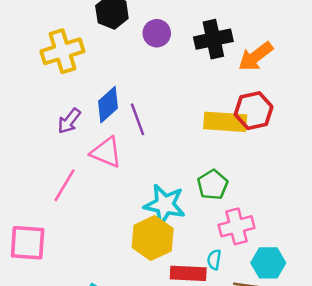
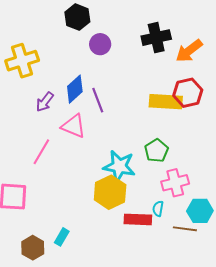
purple circle: (157, 33) -> (100, 44), moved
yellow cross: (62, 51) -> (22, 61), moved

